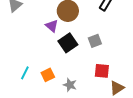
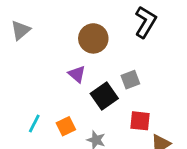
purple triangle: (52, 26) -> (77, 74), moved
black square: (68, 43) -> (104, 96), moved

